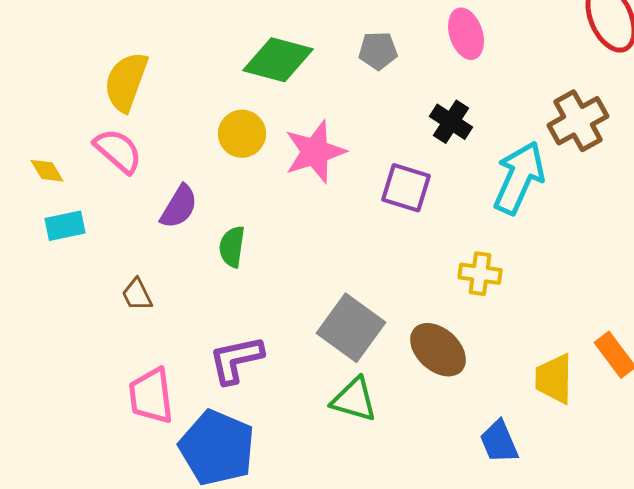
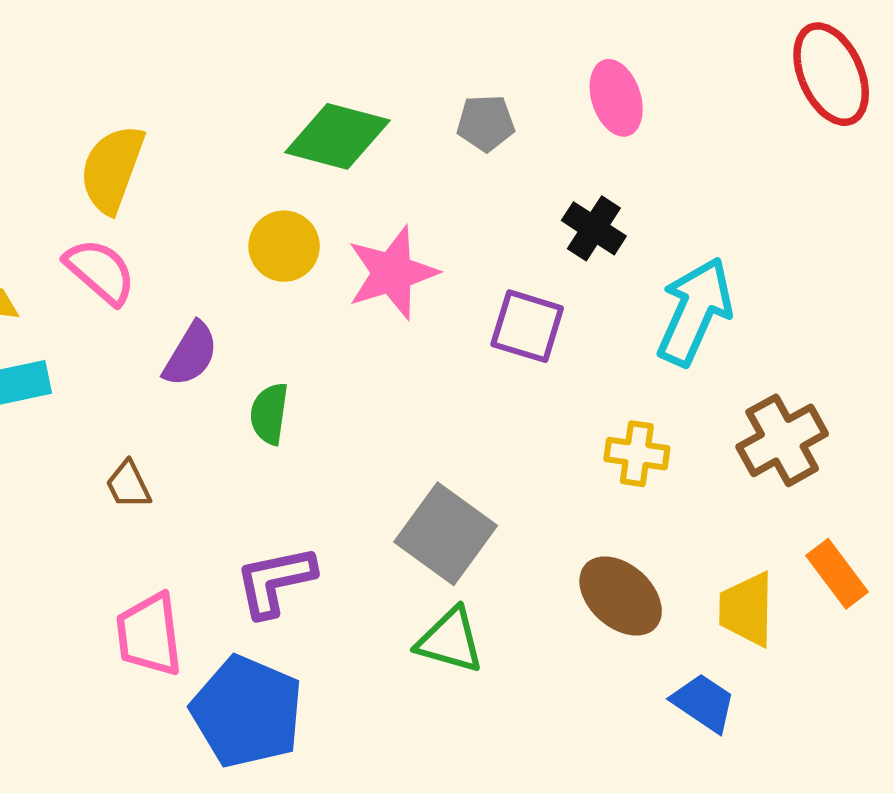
brown cross: (578, 121) -> (782, 440), moved
brown ellipse: (438, 350) -> (621, 596), moved
blue trapezoid: (499, 442) -> (704, 703), moved, turned 147

